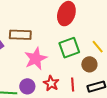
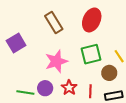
brown rectangle: (20, 35) -> (54, 22), moved, turned 50

